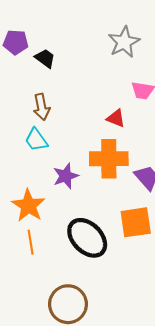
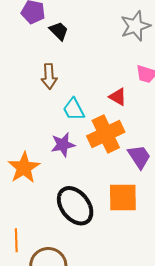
cyan trapezoid: (36, 140) -> (74, 109), moved
orange cross: (109, 159) -> (106, 134), turned -33
orange line: (31, 242) -> (16, 240), moved

